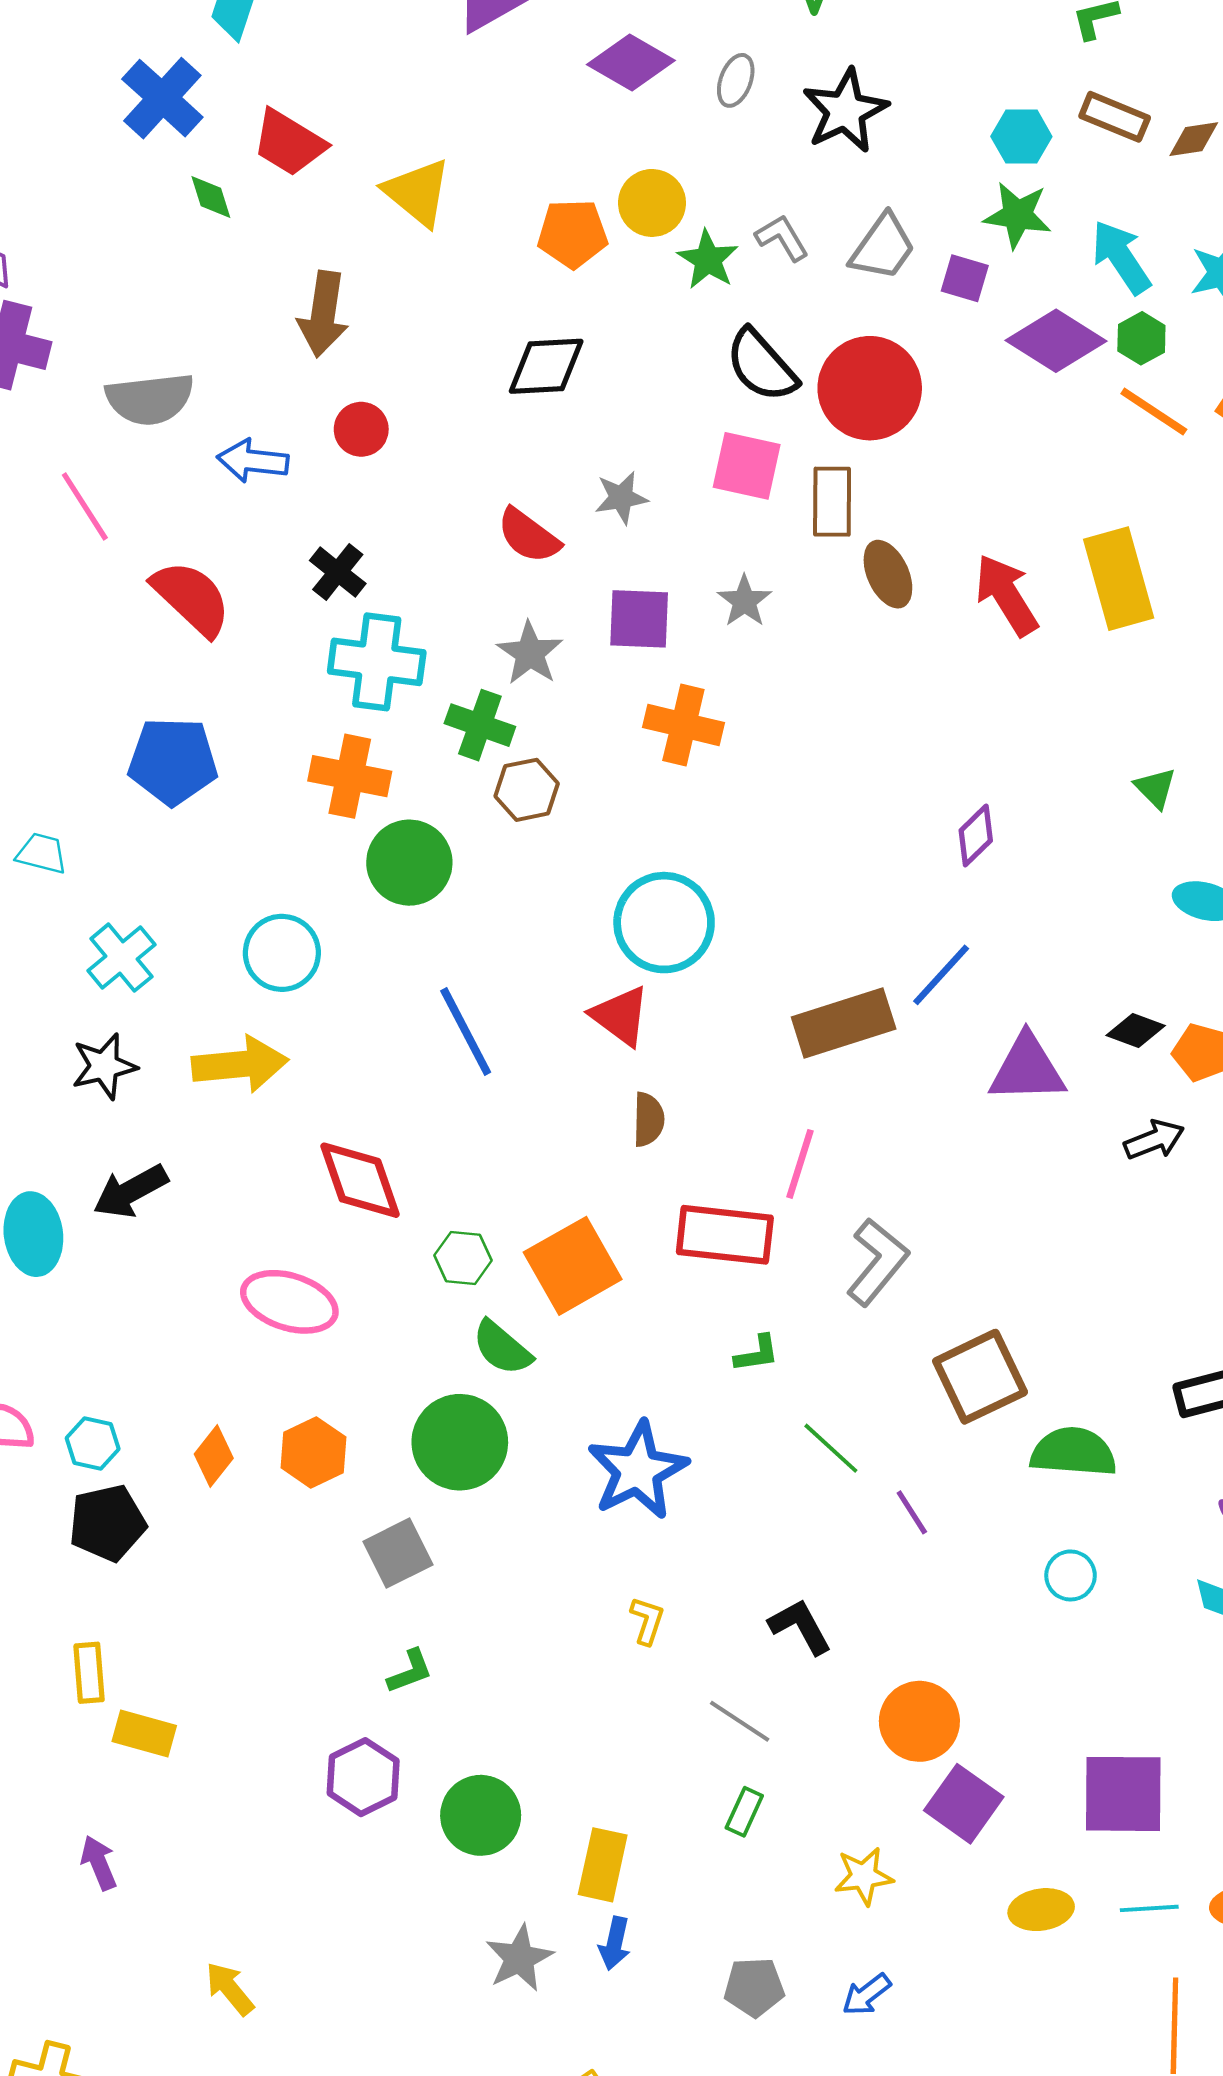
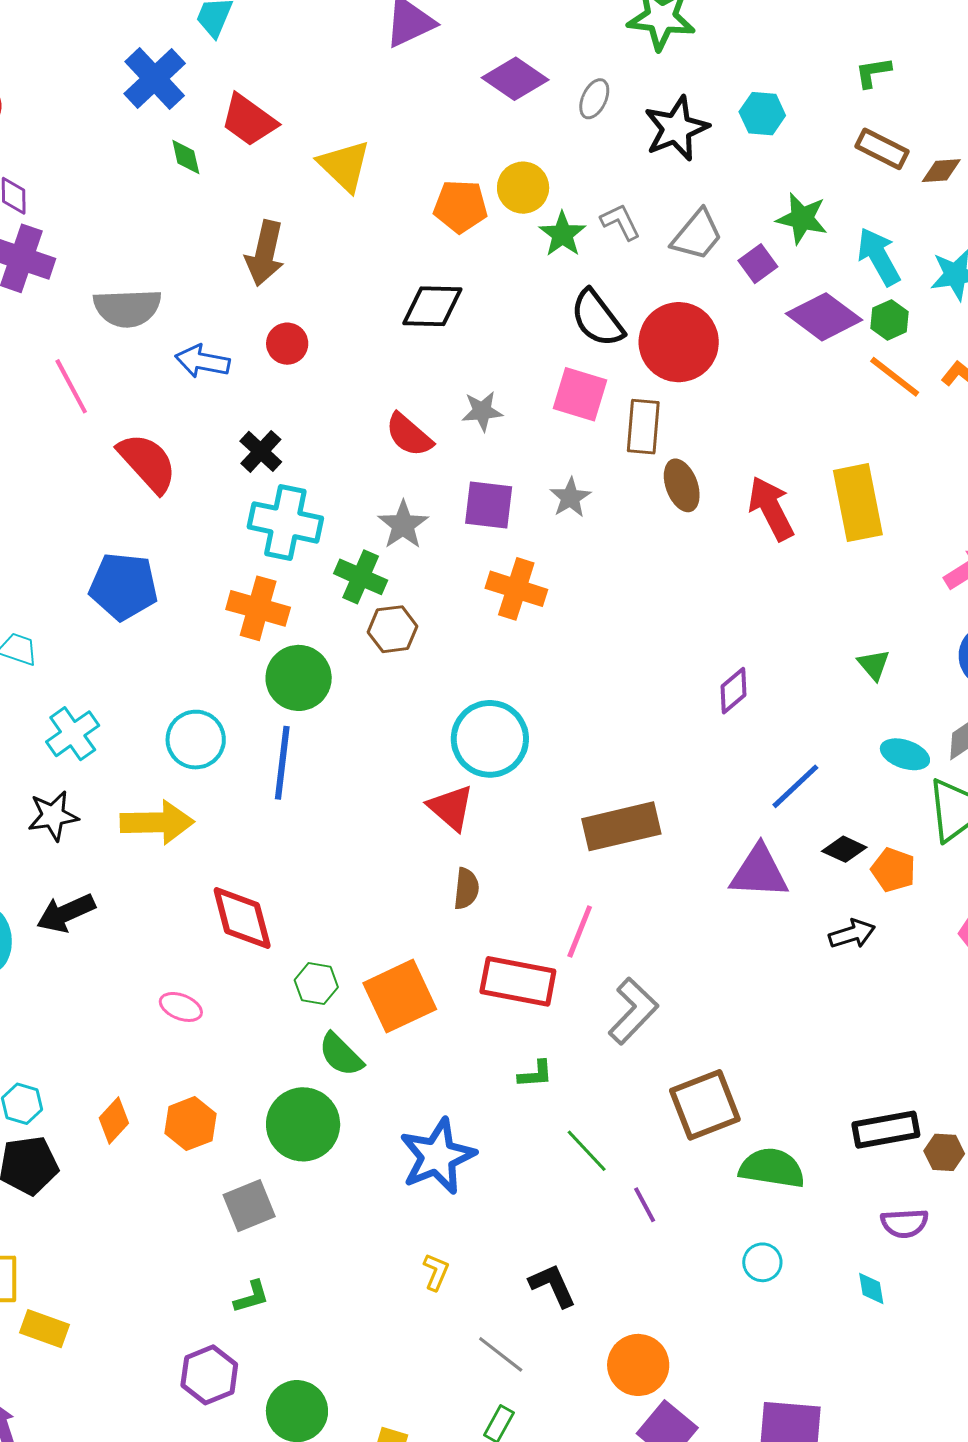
cyan hexagon: (1021, 137) -> (762, 114), moved
purple square: (965, 278) -> (758, 264), turned 33
blue line: (941, 975) -> (795, 786), moved
blue line: (466, 1031) -> (282, 763), moved, turned 30
pink ellipse: (289, 1302) -> (181, 1007), size x0.6

